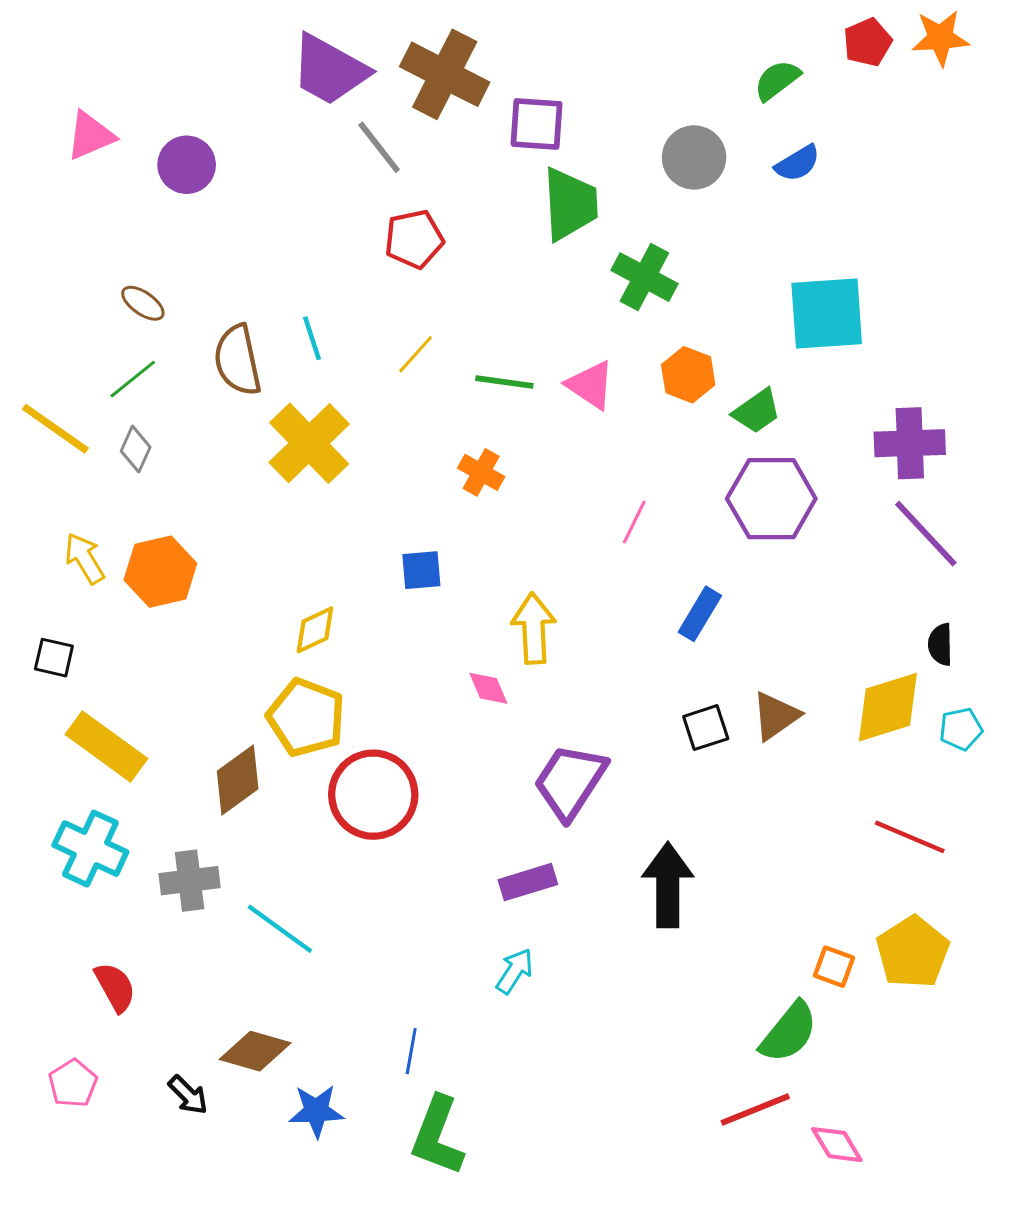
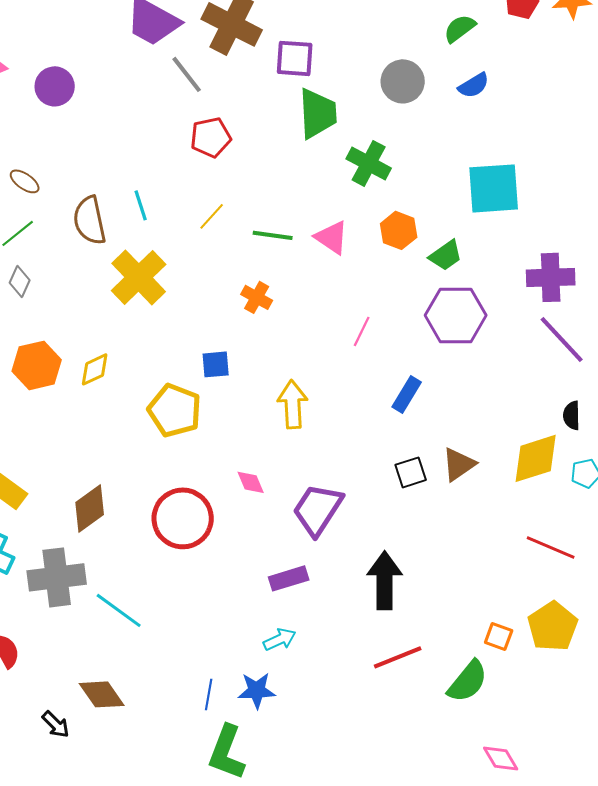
yellow diamond: (315, 630) -> (95, 369), moved
pink diamond: (488, 688) -> (251, 482), moved
yellow pentagon: (306, 717) -> (175, 410), moved
gray cross: (190, 881) -> (57, 577), size x1.4
cyan arrow: (515, 971) -> (280, 639), turned 32
brown diamond: (255, 1051) -> (102, 694), turned 39
red line: (755, 1110) -> (398, 657), moved
blue star: (316, 1111) -> (257, 690), moved

